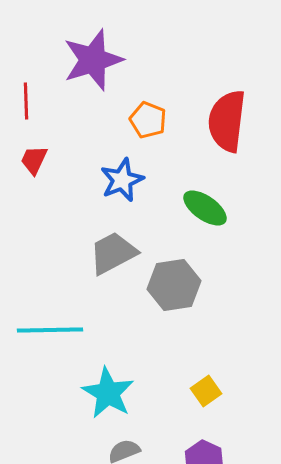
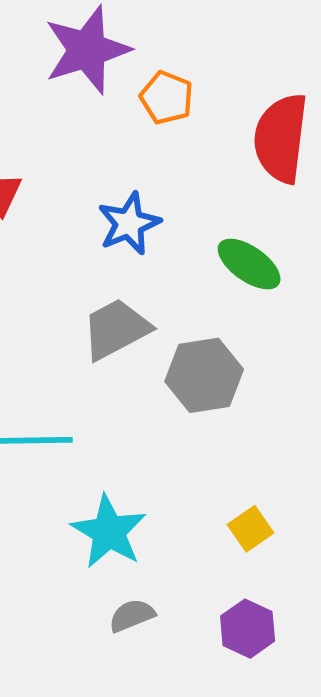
orange pentagon: (148, 120) -> (167, 98), moved

